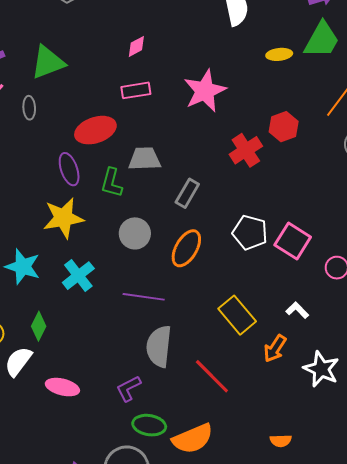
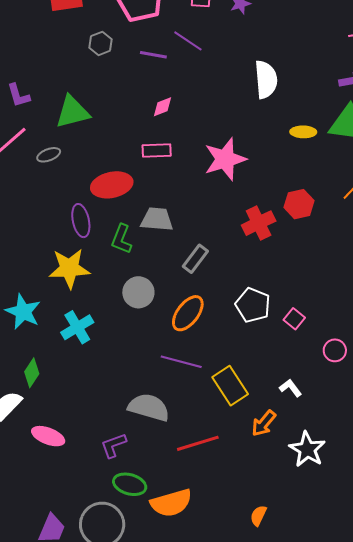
gray ellipse: (29, 108) -> (49, 155), turned 65
pink square: (293, 241) -> (294, 319), size x0.6
purple line: (144, 297) -> (181, 362), moved
gray semicircle: (159, 346) -> (149, 407), turned 93
red line: (212, 376) -> (198, 443), turned -69
orange semicircle: (281, 441) -> (258, 516), turned 110

